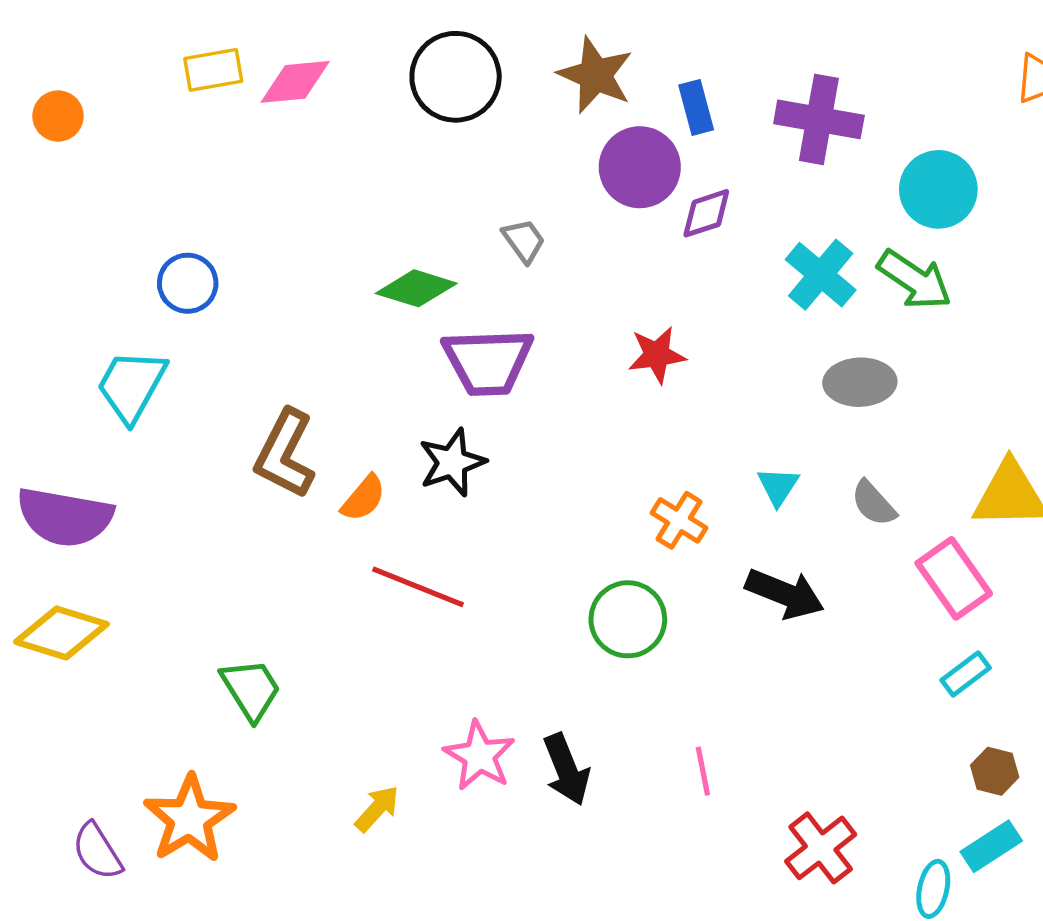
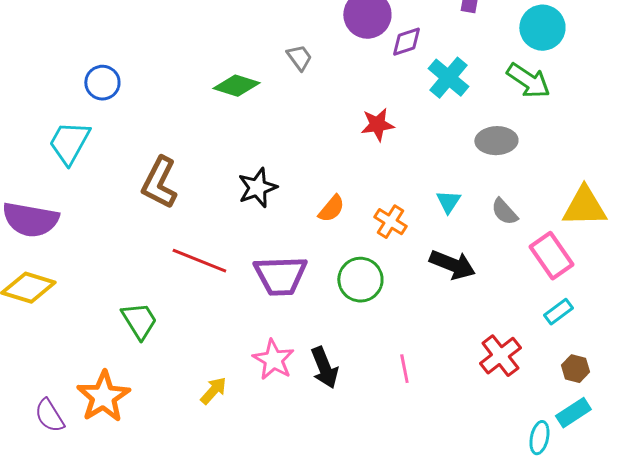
cyan cross: (821, 275) -> (448, 78), moved
purple trapezoid: (488, 362) -> (280, 276), moved
orange semicircle: (363, 498) -> (331, 209), moved
red line: (418, 587) -> (199, 261), moved
red cross: (821, 848) -> (500, 356), moved

